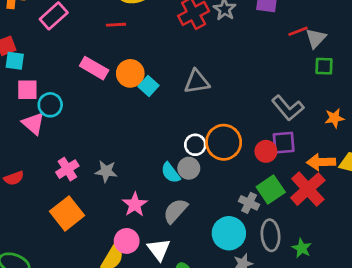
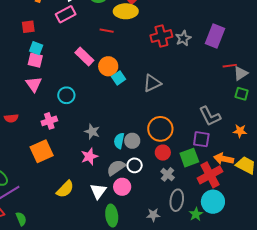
cyan square: (15, 61) -> (36, 48), moved
gray triangle: (197, 82) -> (152, 83), turned -30
cyan circle: (50, 105) -> (66, 95), moved
white circle: (195, 145) -> (135, 165), moved
red circle: (266, 151) -> (163, 153), moved
gray star: (106, 171) -> (92, 132), moved
cyan semicircle: (171, 173) -> (119, 141), turned 35
green square: (271, 189) -> (189, 158), moved
cyan circle: (229, 233) -> (213, 202), moved
pink circle: (127, 241) -> (122, 187), moved

